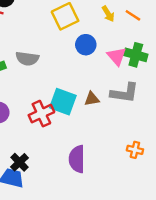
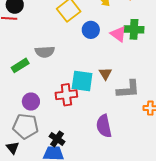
gray L-shape: (125, 93) -> (128, 89), moved
brown triangle: (92, 99) -> (105, 74), turned -40
red cross: (41, 114) -> (66, 95), turned 30

